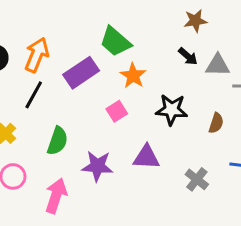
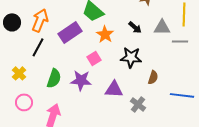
black arrow: (188, 56) -> (135, 27), moved
brown semicircle: (216, 123) -> (153, 77), moved
purple star: (97, 166) -> (81, 80), moved
gray cross: (197, 179) -> (138, 104), moved

